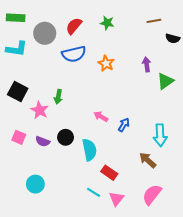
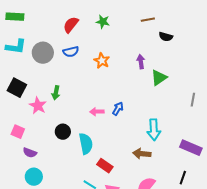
gray circle: (45, 33) -> (43, 53), moved
blue semicircle: (74, 54) -> (71, 52), size x0.7
pink arrow: (101, 116) -> (97, 112), turned -32
blue arrow: (124, 125) -> (118, 109), moved
purple semicircle: (43, 141) -> (30, 153), moved
brown arrow: (148, 160) -> (142, 154), turned -36

